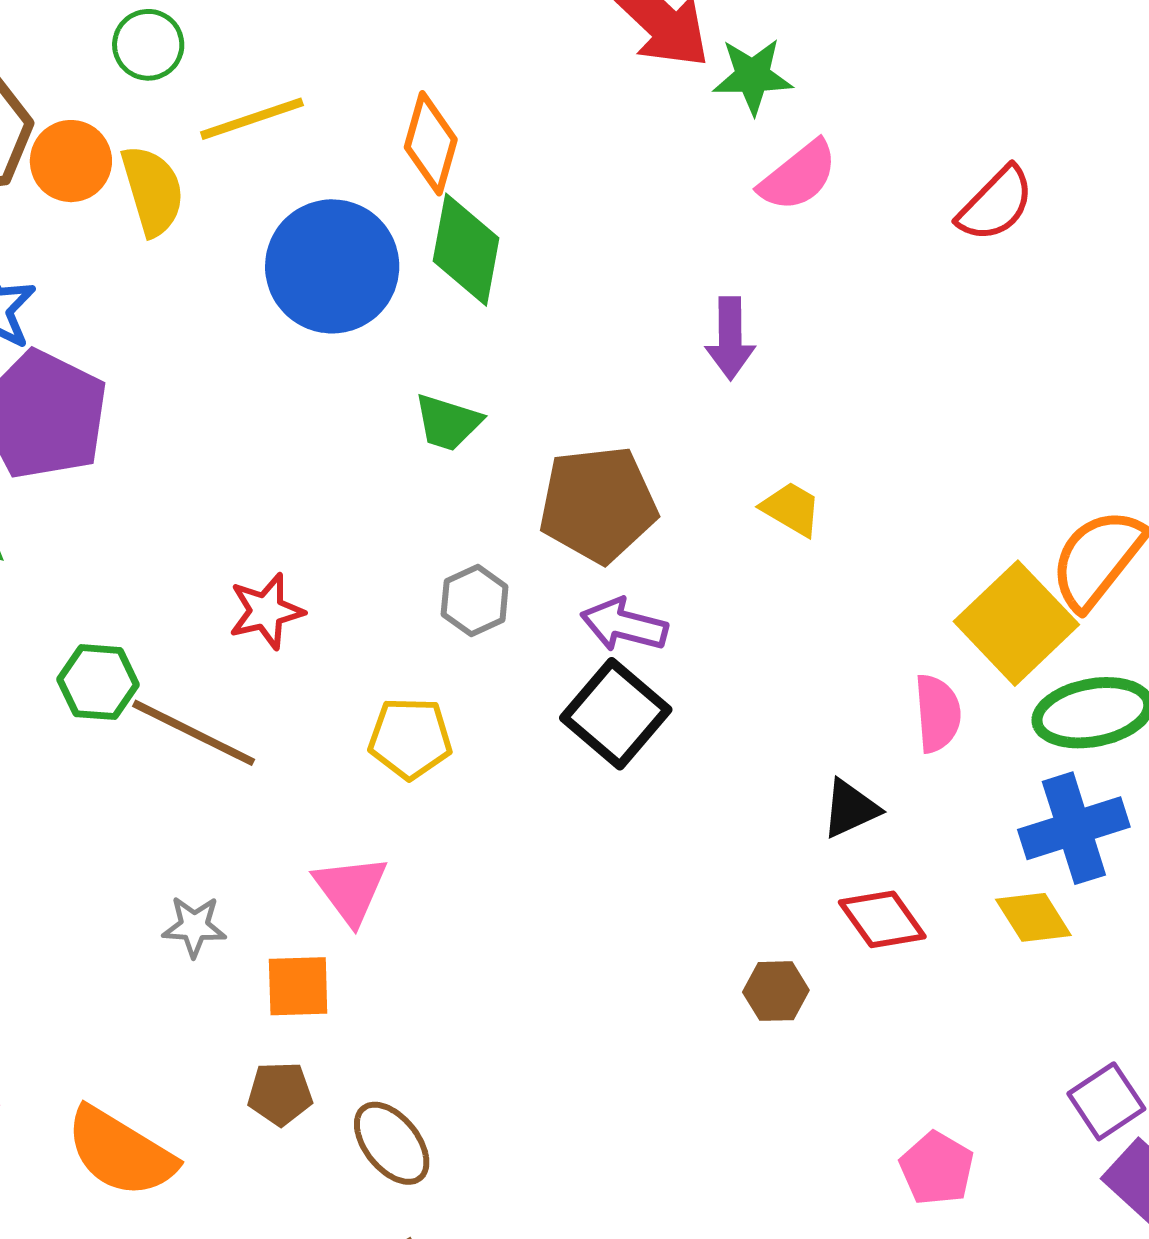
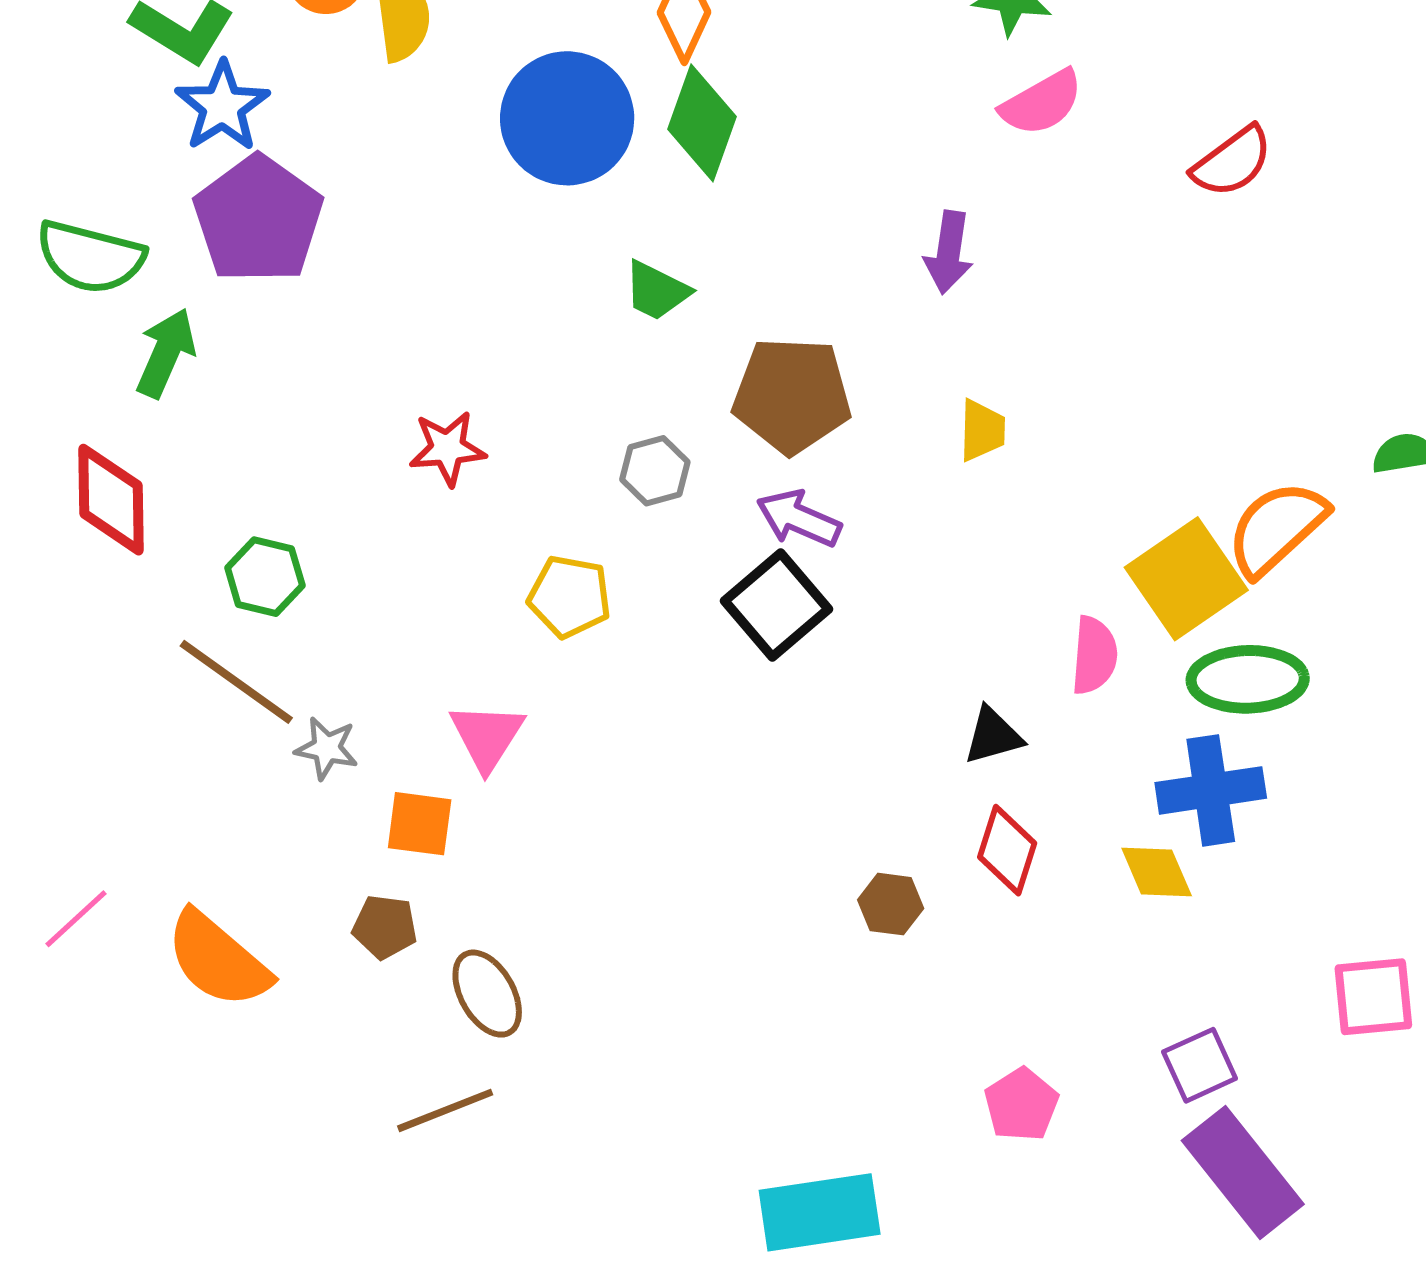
yellow trapezoid: (791, 509) -> (982, 430), turned 52
green hexagon: (98, 682) -> (265, 577), moved
brown line: (194, 733) -> (236, 682), moved
red diamond: (882, 919) -> (1007, 850), turned 44

